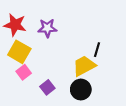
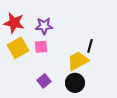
yellow square: (19, 52) -> (18, 48), turned 30
pink square: (24, 72) -> (41, 47), moved, turned 32

